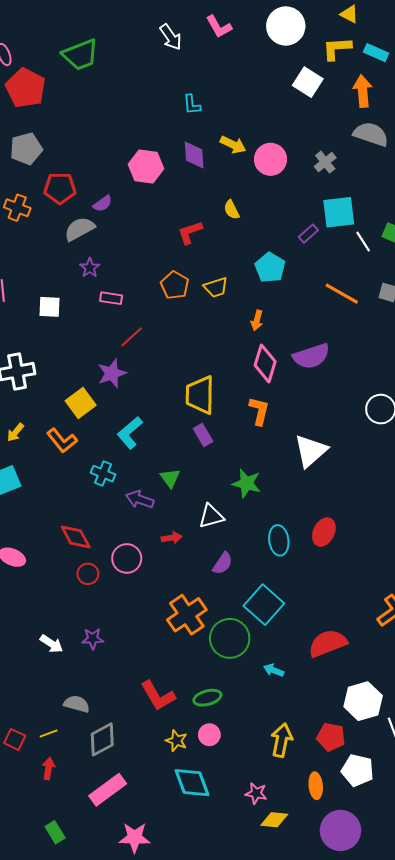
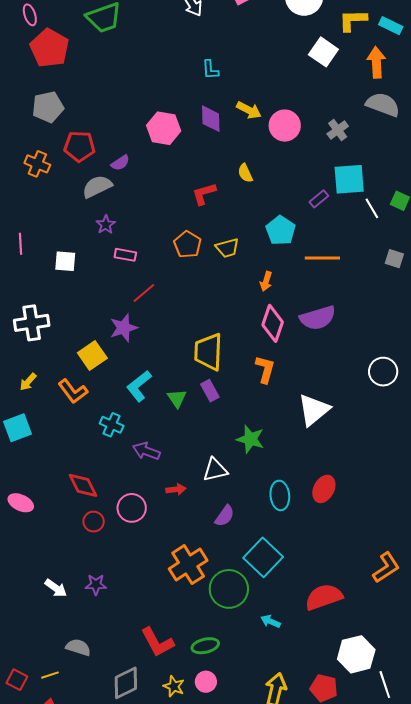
orange line: (342, 294) -> (322, 258), moved, turned -32
green triangle: (170, 478) -> (177, 398), moved
gray diamond: (102, 739) -> (126, 683), moved

